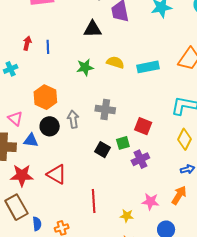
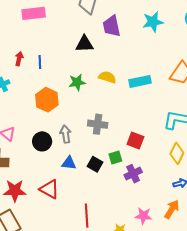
orange hexagon: (45, 97) -> (47, 100), moved
blue triangle: (31, 140) -> (69, 163), moved

